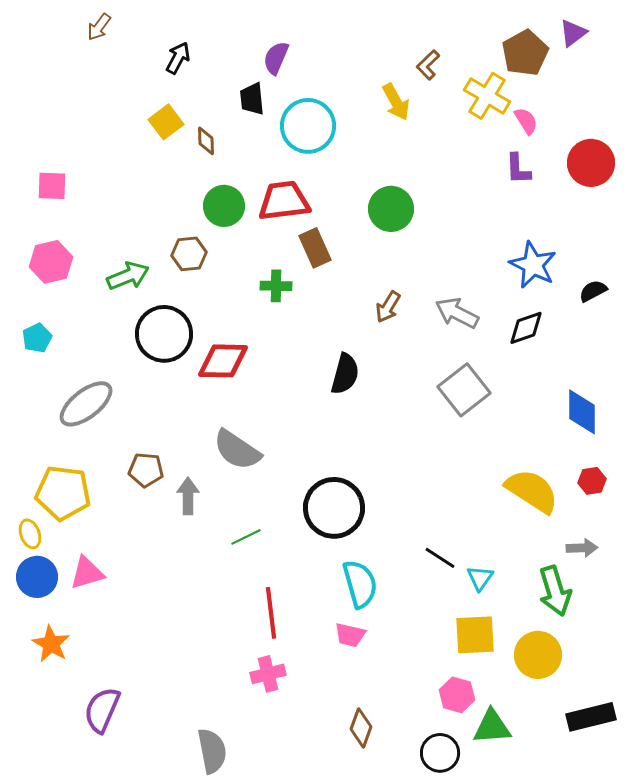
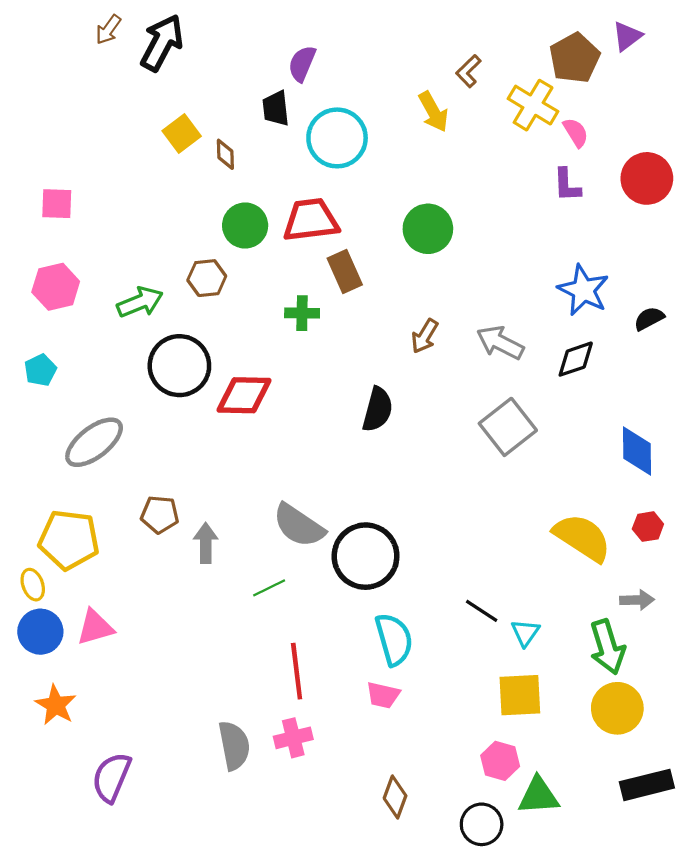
black arrow: (178, 58) -> (162, 43), moved, size x1.6
gray semicircle: (237, 450) -> (299, 525), moved
yellow circle: (538, 655) -> (617, 708), moved
gray semicircle: (212, 751) -> (234, 745), moved

